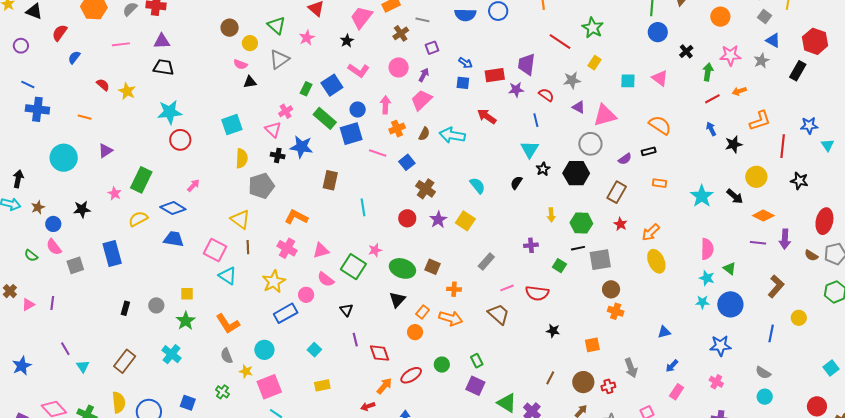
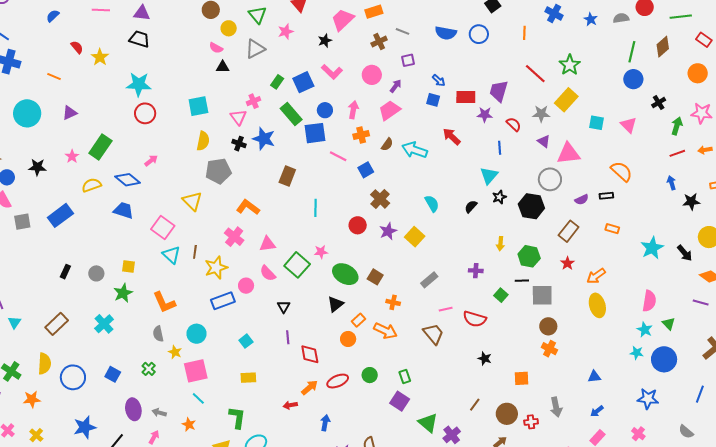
yellow rectangle: (594, 63) -> (566, 100), size x1.6
brown line: (248, 247) -> (195, 252), moved
blue rectangle: (112, 254) -> (60, 215), turned 60

